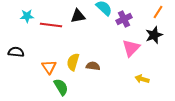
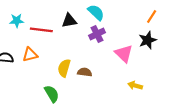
purple cross: (124, 19) -> (97, 34), moved
pink triangle: (131, 48) -> (124, 54), turned -30
orange triangle: (49, 67) -> (30, 55), moved, turned 49

